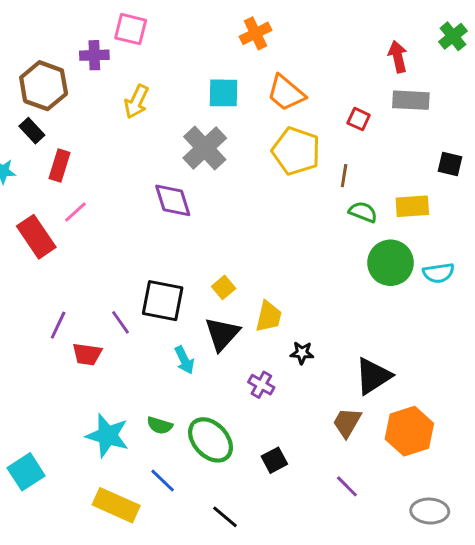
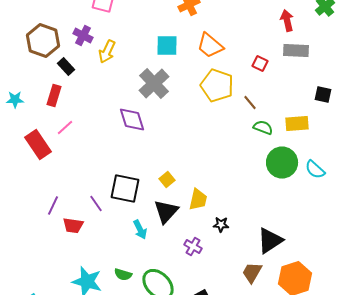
purple cross: (94, 55) -> (83, 36), moved, turned 30
black rectangle: (32, 131) -> (66, 66), moved
brown line: (344, 176) -> (250, 102), turned -49
cyan semicircle: (438, 273) -> (315, 170), turned 50

